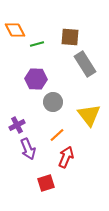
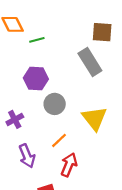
brown square: (70, 37) -> (102, 32), moved
purple cross: (17, 125) -> (15, 119), moved

